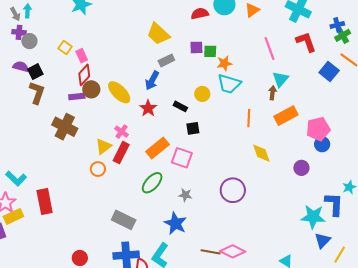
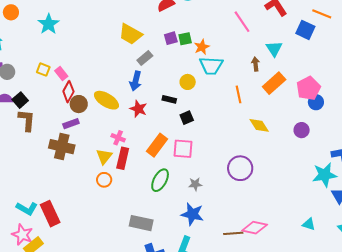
cyan triangle: (280, 79) -> (274, 49), moved
purple rectangle: (77, 96) -> (71, 124), moved
red rectangle: (45, 201) -> (50, 214), moved

